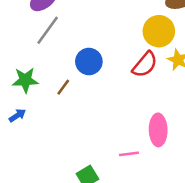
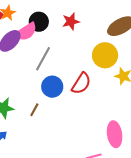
gray line: (48, 30) -> (43, 59), moved
red semicircle: (145, 65) -> (81, 83), moved

